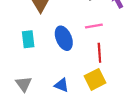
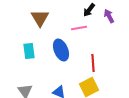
pink line: (94, 26) -> (79, 28), moved

